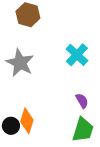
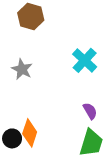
gray star: (20, 63) -> (22, 69), size x0.7

